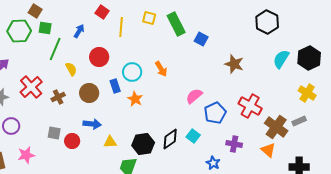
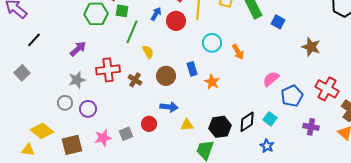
red circle: (99, 57) -> (176, 21), moved
cyan circle: (132, 72) -> (212, 43), moved
red cross: (31, 87) -> (108, 70), turned 35
brown cross: (58, 97) -> (135, 80), turned -32
gray square: (54, 133) -> (126, 134), moved, turned -32
blue star: (213, 163) -> (267, 146), moved

